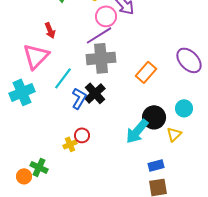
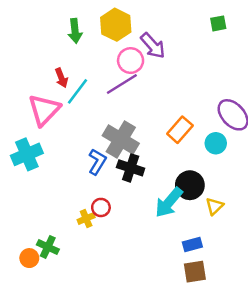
gray cross: (101, 58) -> (121, 140), moved, turned 36
cyan line: (63, 78) -> (77, 91), moved
black cross: (95, 93) -> (131, 168), moved, turned -30
cyan circle: (184, 108) -> (216, 143), moved

